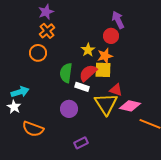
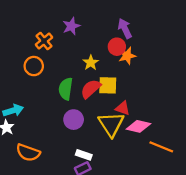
purple star: (46, 12) -> (71, 26), moved
orange star: (105, 56) -> (127, 56), moved
white rectangle: (82, 87) -> (84, 155), moved
purple circle: (69, 109) -> (74, 120), moved

